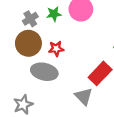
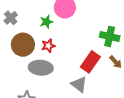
green star: (54, 14) -> (46, 22), moved
gray cross: (30, 19) -> (11, 18), moved

